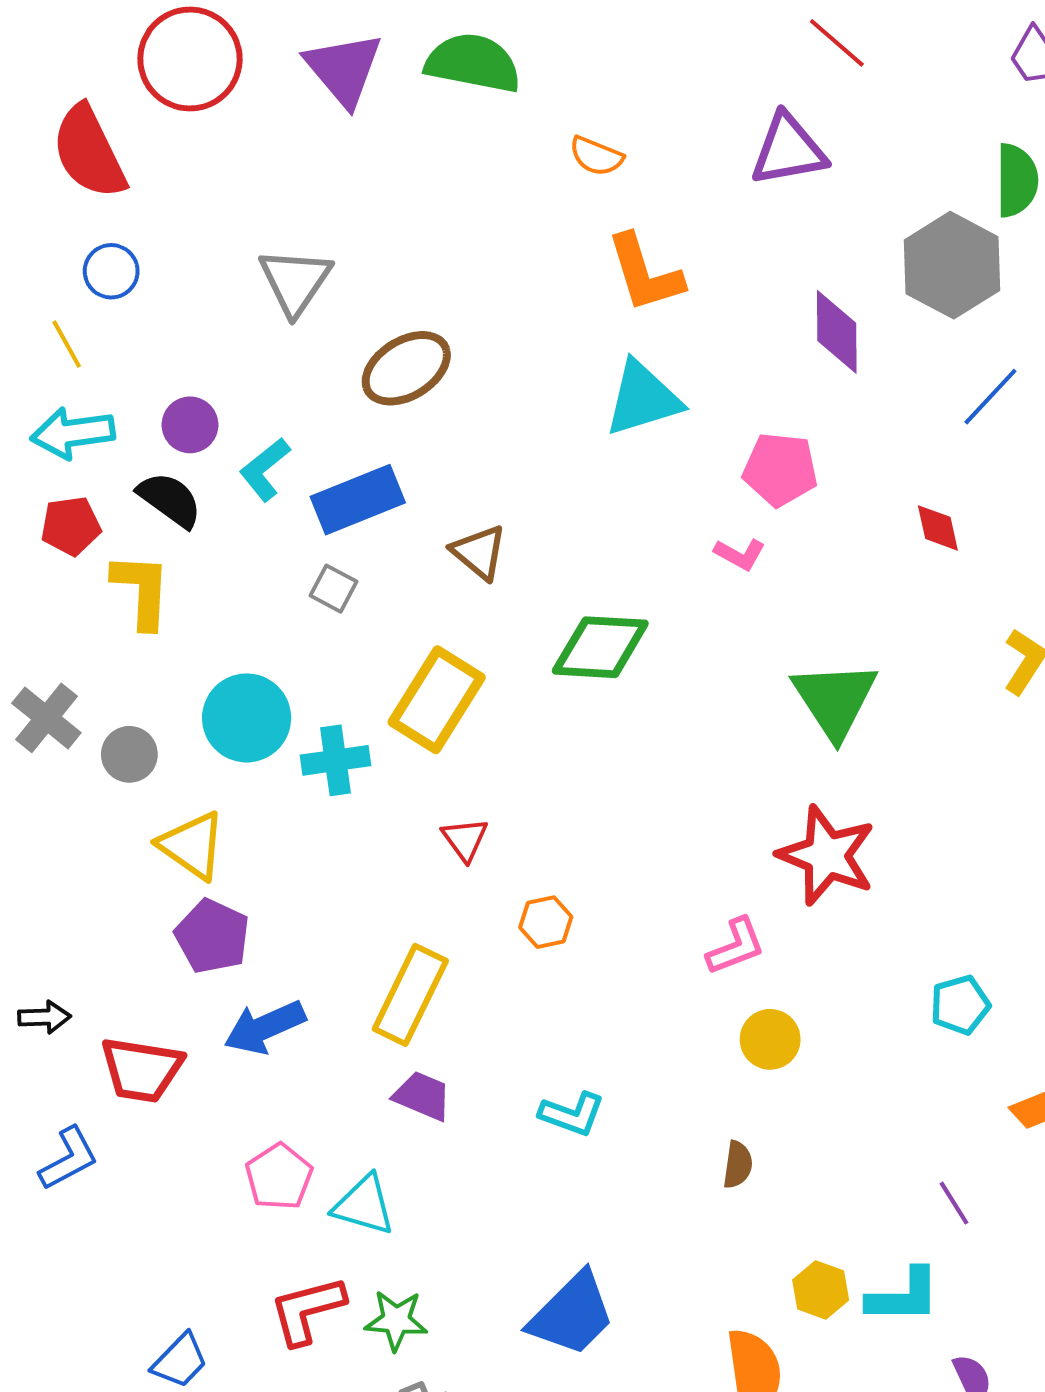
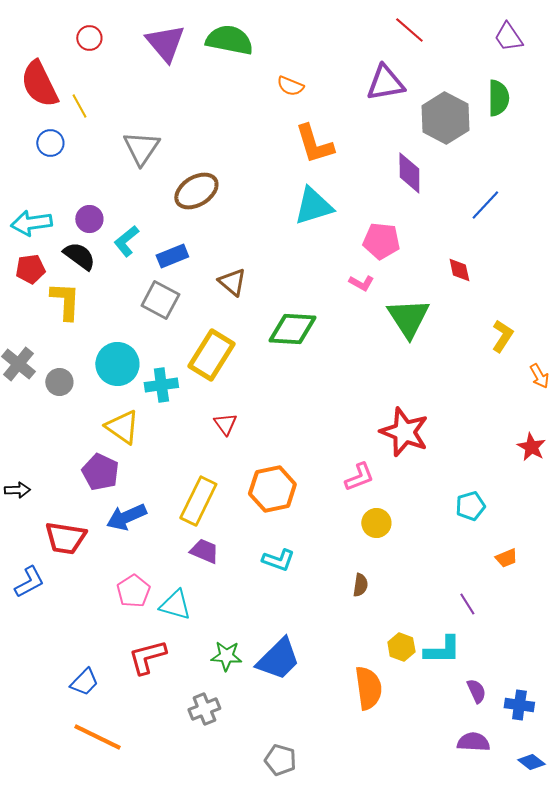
red circle: (190, 59) -> (89, 38), size x0.5
gray hexagon: (952, 265) -> (445, 118), moved
yellow line: (67, 344) -> (79, 106), moved
blue rectangle: (358, 500) -> (172, 256), size x0.7
gray square: (334, 589) -> (160, 300), size x1.6
green triangle: (835, 700) -> (408, 318), moved
yellow triangle: (192, 845) -> (122, 427), moved
orange hexagon: (546, 922) -> (272, 489), moved, size x1.8
black arrow: (44, 1017) -> (17, 490), moved
green star: (396, 1320) -> (226, 656), moved

